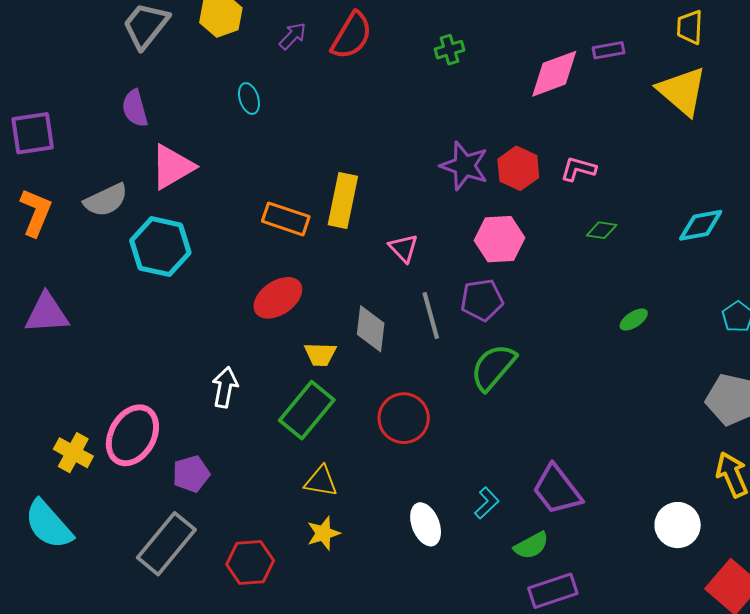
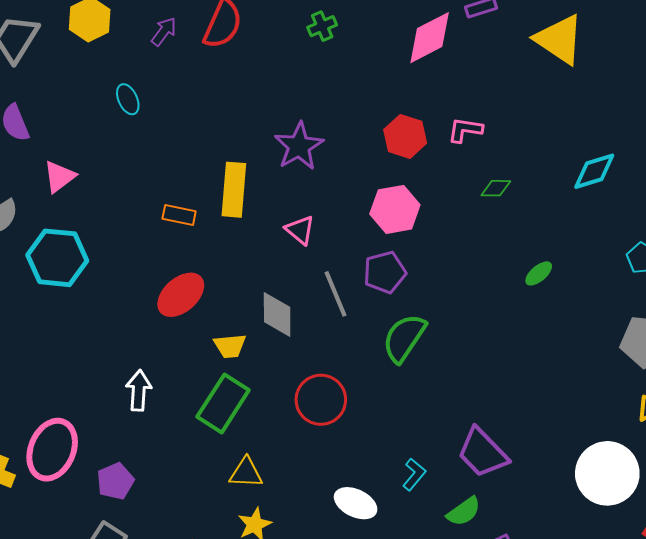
purple star: (464, 166) -> (299, 146), moved, turned 30
pink triangle: (172, 167) -> (59, 177), size x0.7
orange rectangle: (286, 219) -> (179, 215), size x0.7
white ellipse: (426, 524) -> (356, 503), turned -36
white circle: (678, 525) -> (607, 473), size x1.4

